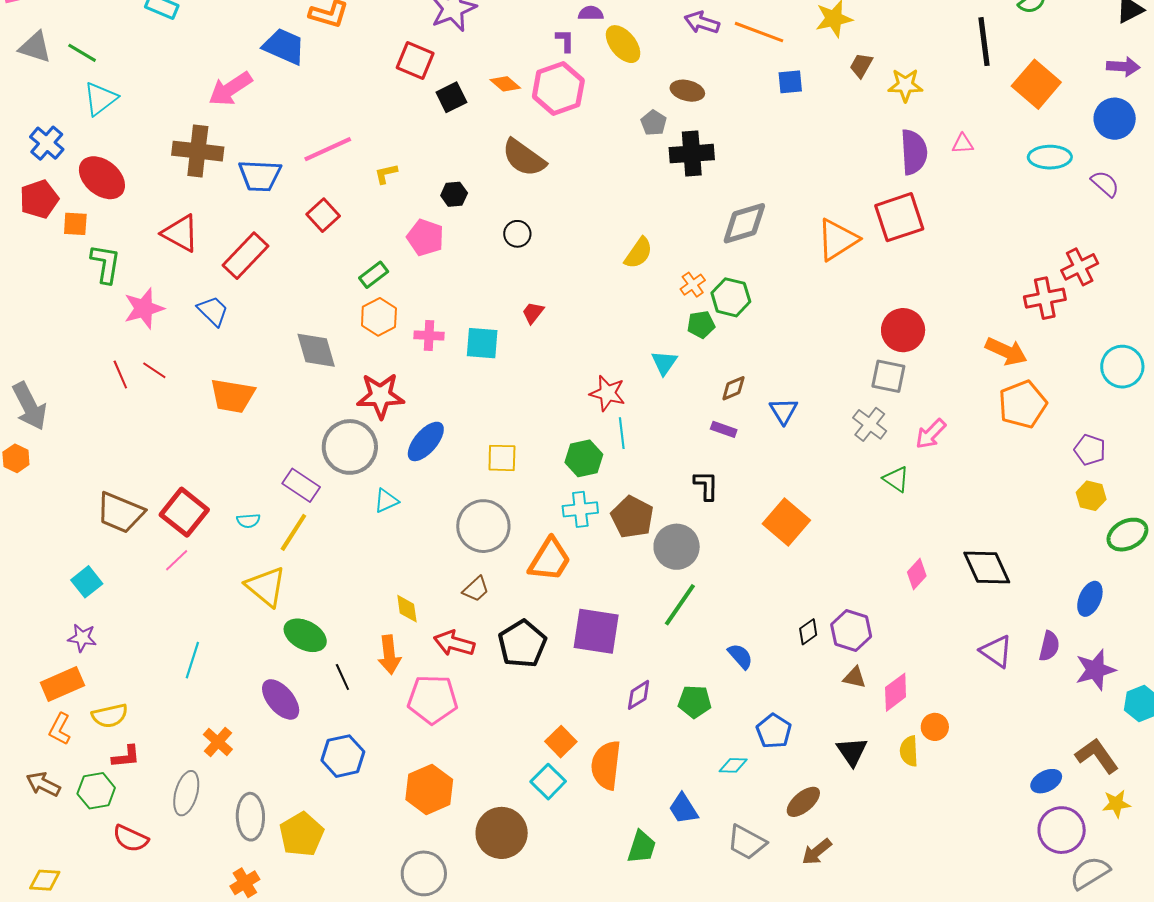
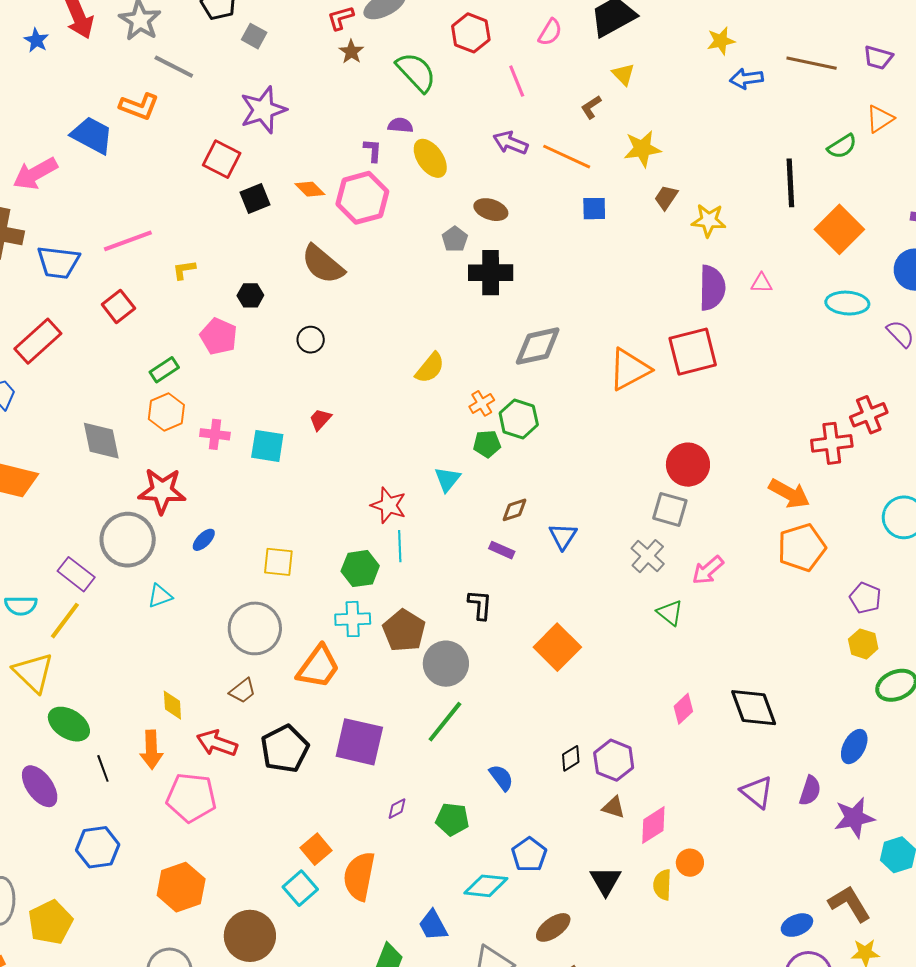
blue ellipse: (426, 441) -> (204, 540), size x0.6
cyan semicircle: (248, 521) -> (21, 606), size x1.4
purple diamond: (639, 695) -> (397, 809), size x0.7
cyan diamond: (733, 765) -> (486, 886), size x1.5

